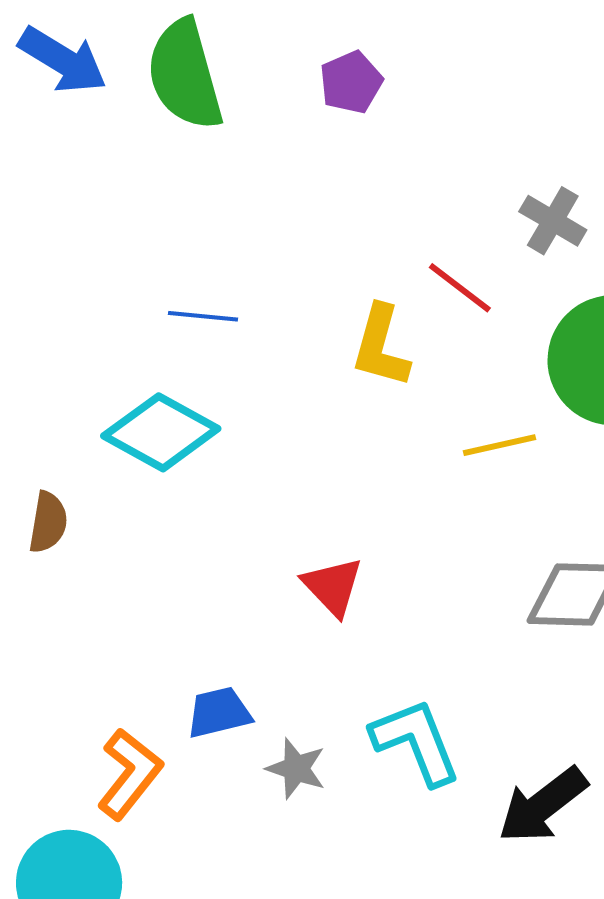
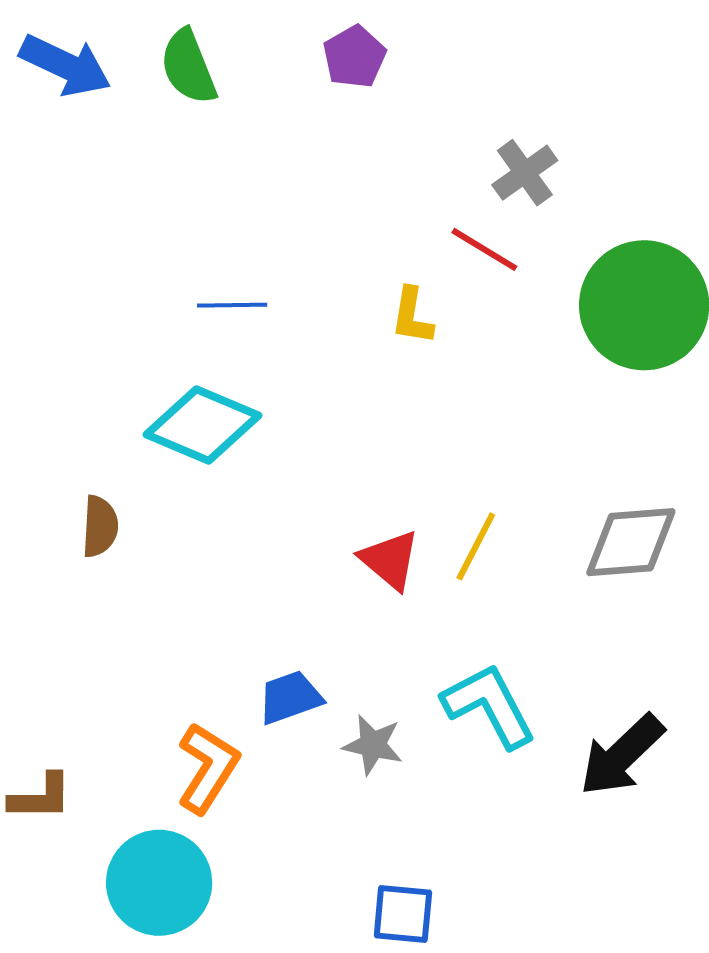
green semicircle: (185, 75) -> (188, 67), size x0.7
gray cross: (553, 221) -> (525, 173), moved, turned 30
yellow L-shape: (381, 346) -> (412, 316), size x0.7
yellow line: (499, 445) -> (476, 546), moved, turned -44

